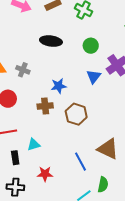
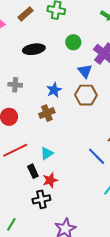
brown hexagon: (76, 114) -> (86, 95), moved
red star: (45, 174) -> (50, 180), moved

